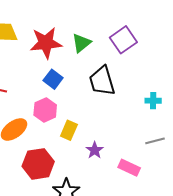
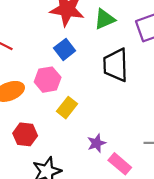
purple star: (95, 150) -> (97, 143), moved
red hexagon: (38, 164) -> (25, 134), size x0.7

